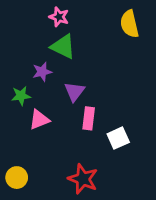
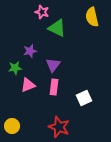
green triangle: (63, 46) -> (57, 28), moved
pink rectangle: (89, 118) -> (54, 87), moved

